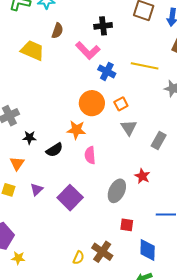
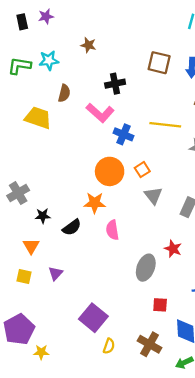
purple square: (70, 198) -> (93, 318), moved
brown cross: (102, 252) -> (149, 344), moved

